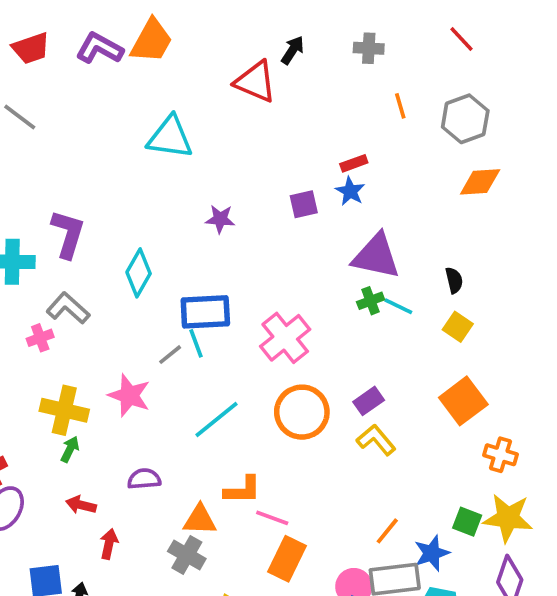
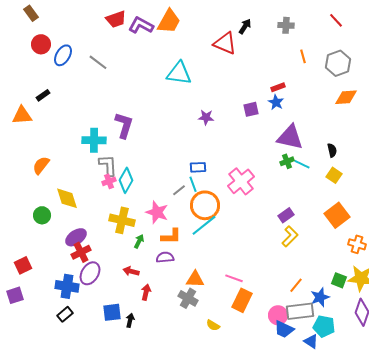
red trapezoid: (31, 48) -> (116, 19), moved
cyan diamond: (139, 273) -> (126, 180), moved
gray L-shape: (68, 308) -> (108, 165), moved, turned 45
blue rectangle: (205, 312) -> (198, 167), size x0.6
orange circle: (302, 412) -> (205, 205), moved
yellow L-shape: (376, 440) -> (290, 236), turned 85
green arrow: (70, 449) -> (139, 241), moved
orange L-shape: (242, 490) -> (171, 236), moved

